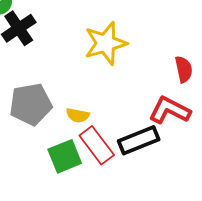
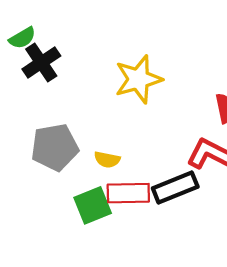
red rectangle: (97, 145) -> (128, 193), turned -54

